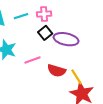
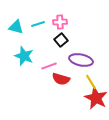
purple ellipse: (66, 39) -> (81, 60), moved
red semicircle: (57, 71) -> (61, 79), moved

